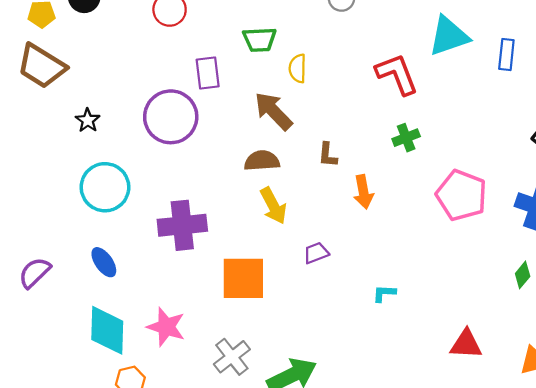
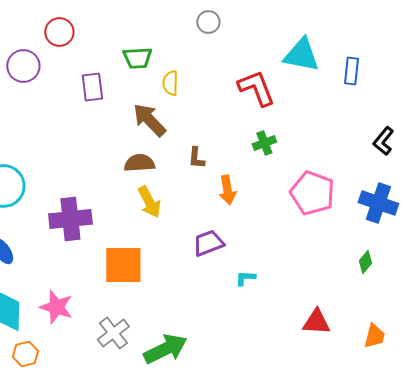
cyan triangle: (449, 36) -> (301, 55), turned 30
purple circle: (171, 117) -> (23, 66), moved, size x0.7
purple trapezoid: (316, 253) -> (208, 243), moved, size x1.4

